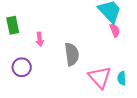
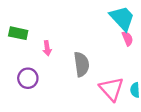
green rectangle: (13, 25) -> (18, 33), turned -66

